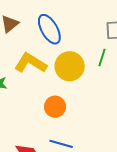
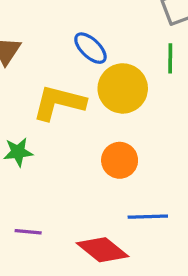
blue ellipse: (49, 29) -> (90, 48), moved, size x0.7

